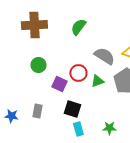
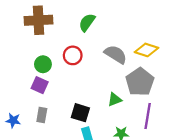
red circle: (78, 73) -> (73, 55), moved
green triangle: (97, 81) -> (115, 99), moved
purple square: (59, 84) -> (40, 85), moved

